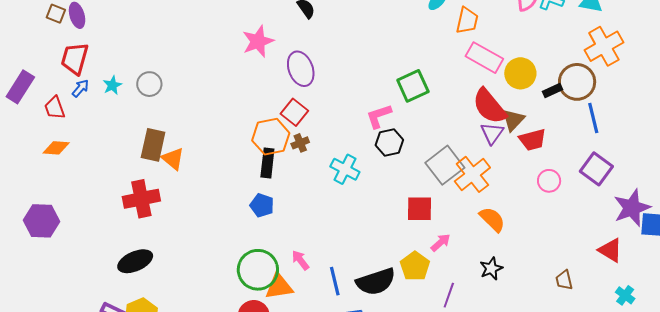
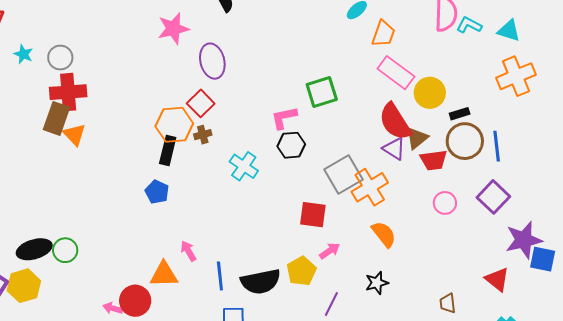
brown circle: (577, 82) -> (465, 141), moved
cyan star: (112, 85) -> (23, 54), turned -30
purple triangle: (492, 133) -> (394, 149), turned -40
red cross: (141, 199) -> (68, 92), moved
black ellipse: (135, 261) -> (34, 249), moved
green circle: (258, 270) -> (65, 250), moved, size x0.6

